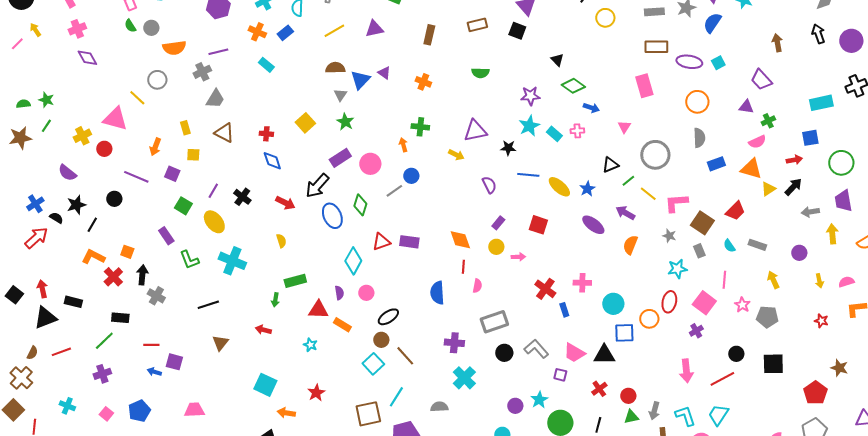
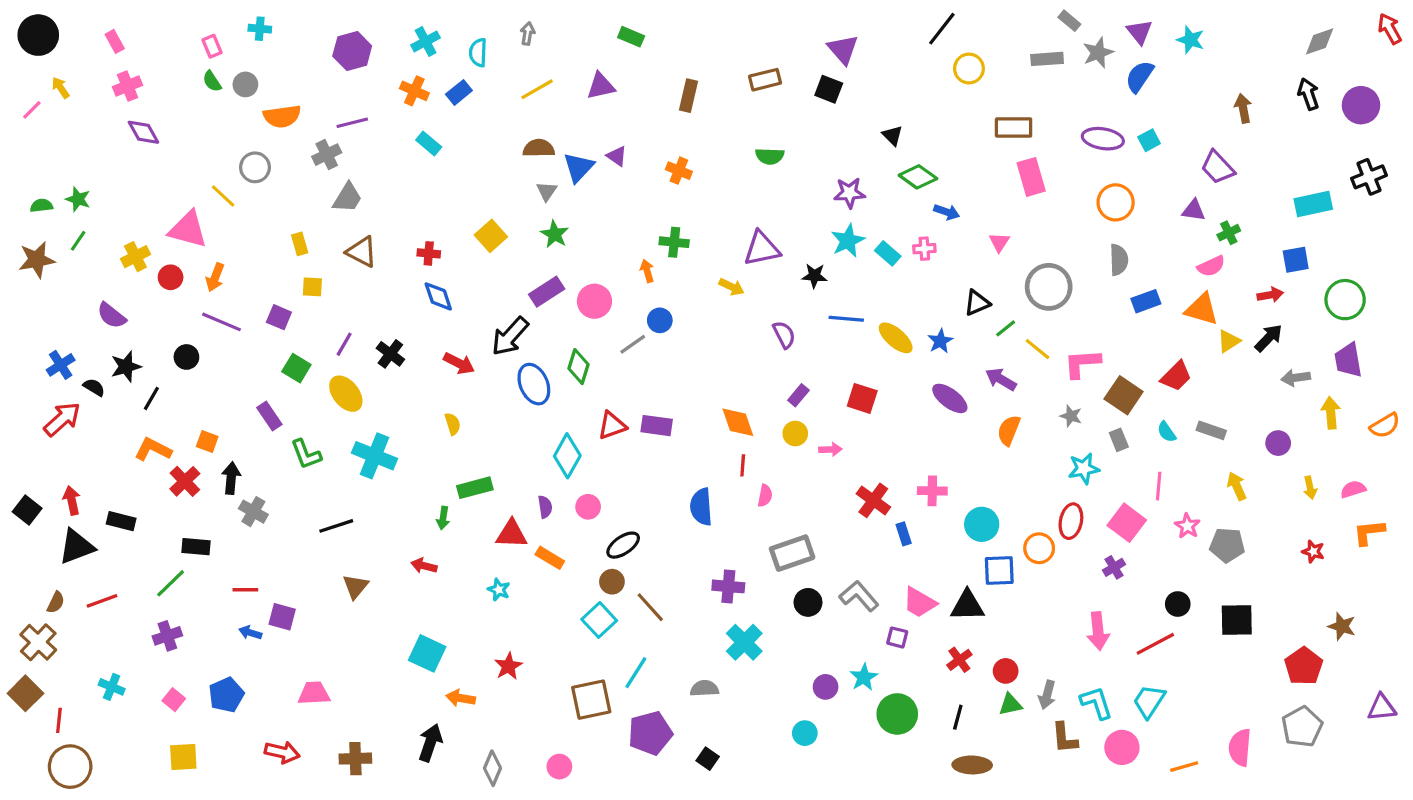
brown rectangle: (656, 47) -> (1014, 127), moved
orange arrow: (155, 147) -> (215, 277), moved

